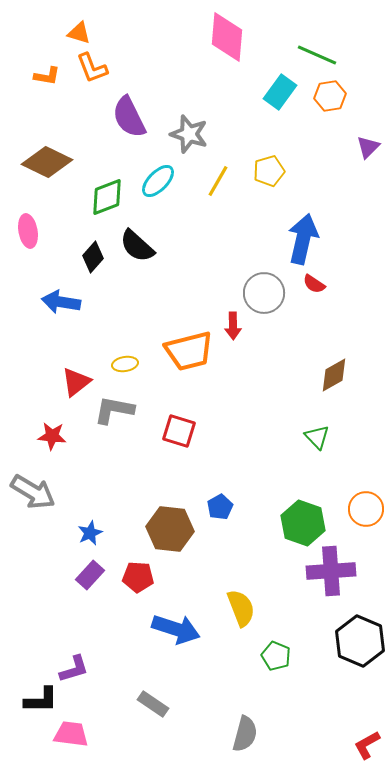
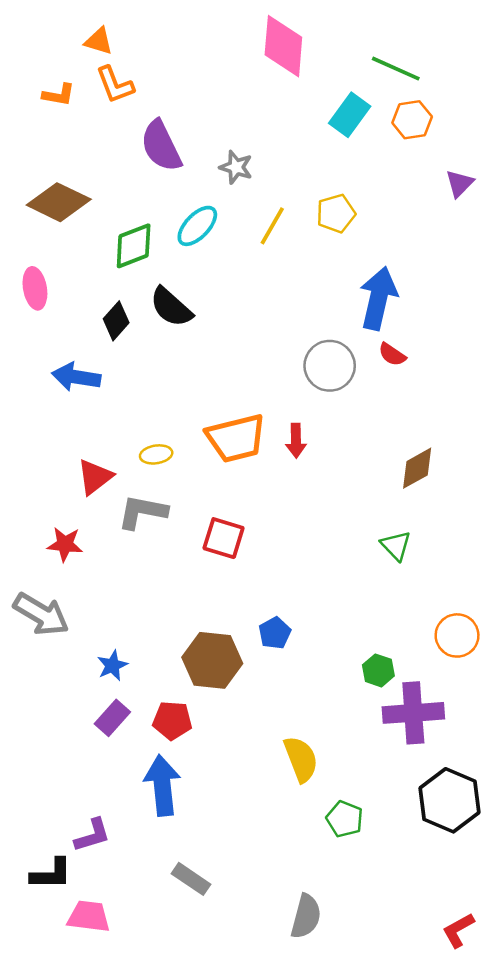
gray star: (189, 134) -> (236, 167), size x0.7
red arrow: (233, 326) -> (296, 441), moved
green hexagon: (303, 523) -> (378, 670), moved, size x0.6
blue arrow: (176, 629) -> (162, 785), moved, turned -114

